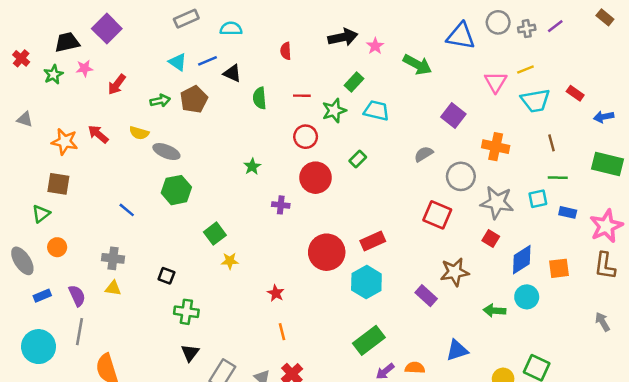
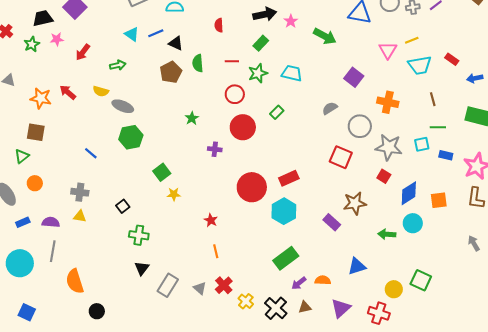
green rectangle: (354, 82) -> (261, 43), moved
brown pentagon: (194, 99) -> (171, 72), moved
black square: (166, 276) -> (123, 206), turned 32
purple semicircle: (77, 296) -> (51, 222), turned -60

